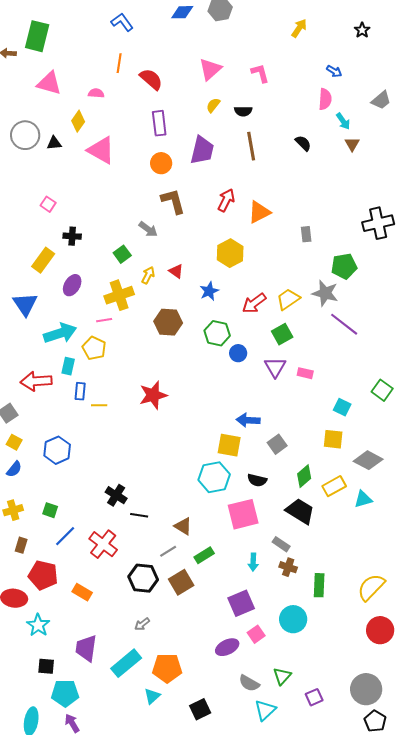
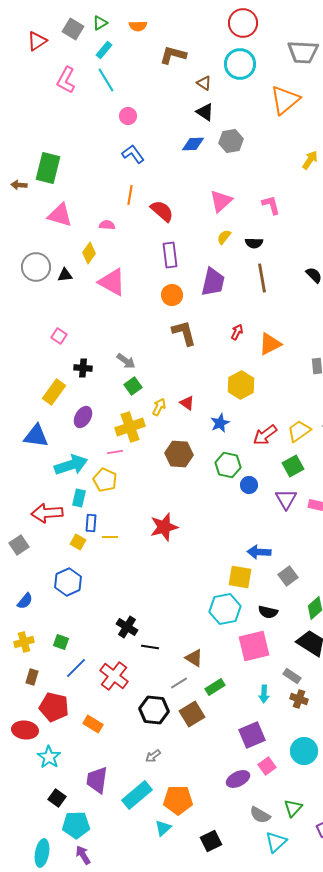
red arrow: (226, 200) -> (237, 332), size x0.7
gray arrow: (148, 229) -> (126, 361), moved
blue triangle: (25, 304) -> (36, 436), turned -48
yellow square: (14, 442) -> (78, 542), moved
black square: (46, 666) -> (57, 798), turned 30

